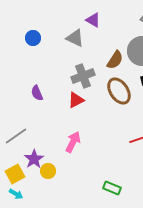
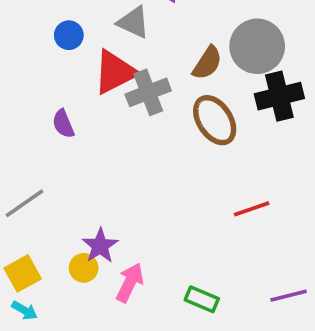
blue circle: (33, 38) -> (69, 35), moved
red triangle: (76, 100) -> (115, 72), moved, size x1.5
pink arrow: (73, 142) -> (130, 283), moved
purple star: (34, 159) -> (100, 246), moved

